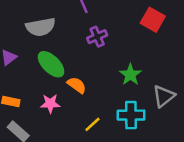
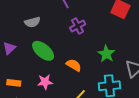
gray semicircle: (41, 27) -> (32, 22), size x0.7
orange semicircle: (77, 85) -> (74, 65), moved

